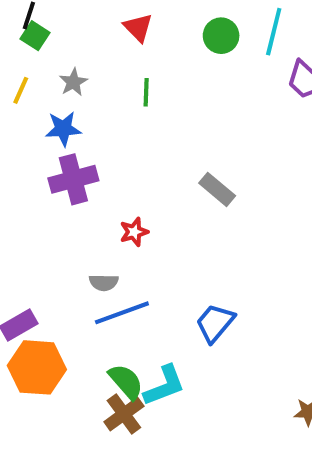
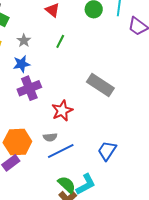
green line: (146, 92) -> (60, 41), turned 32
gray rectangle: (217, 189) -> (100, 85), size x1.5
red star: (134, 232) -> (62, 111), size x1.5
orange hexagon: (37, 367) -> (17, 142), moved

